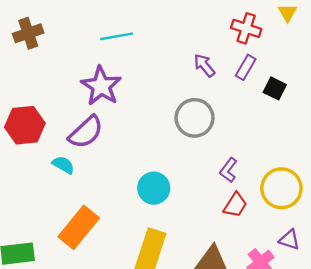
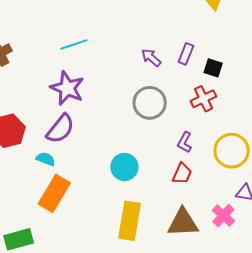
red cross: (246, 28) -> (203, 99), moved, turned -35
red trapezoid: (235, 205) -> (182, 174), moved
orange rectangle: (79, 227) -> (54, 193), moved

